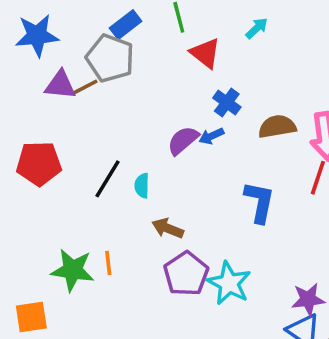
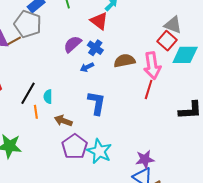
red triangle: (205, 53) -> (99, 21), moved
purple semicircle: (183, 140) -> (73, 44), moved
blue L-shape: (260, 202) -> (97, 103), moved
orange line: (108, 263) -> (36, 112), moved

